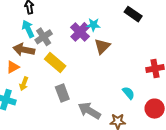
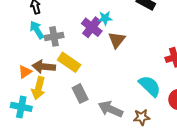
gray cross: (44, 37) -> (54, 36), turned 30
brown arrow: (24, 50) -> (44, 67), moved
yellow arrow: (24, 84) -> (38, 88), size x1.5
cyan semicircle: (128, 93) -> (150, 86), size x1.6

